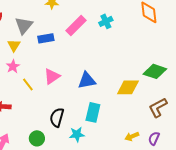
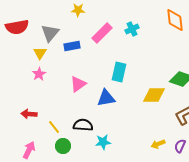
blue triangle: (87, 80) -> (106, 98), moved
yellow line: (28, 84) -> (54, 127), moved
cyan rectangle: (93, 112) -> (119, 72), moved
black semicircle: (57, 117) -> (83, 125), turned 78

